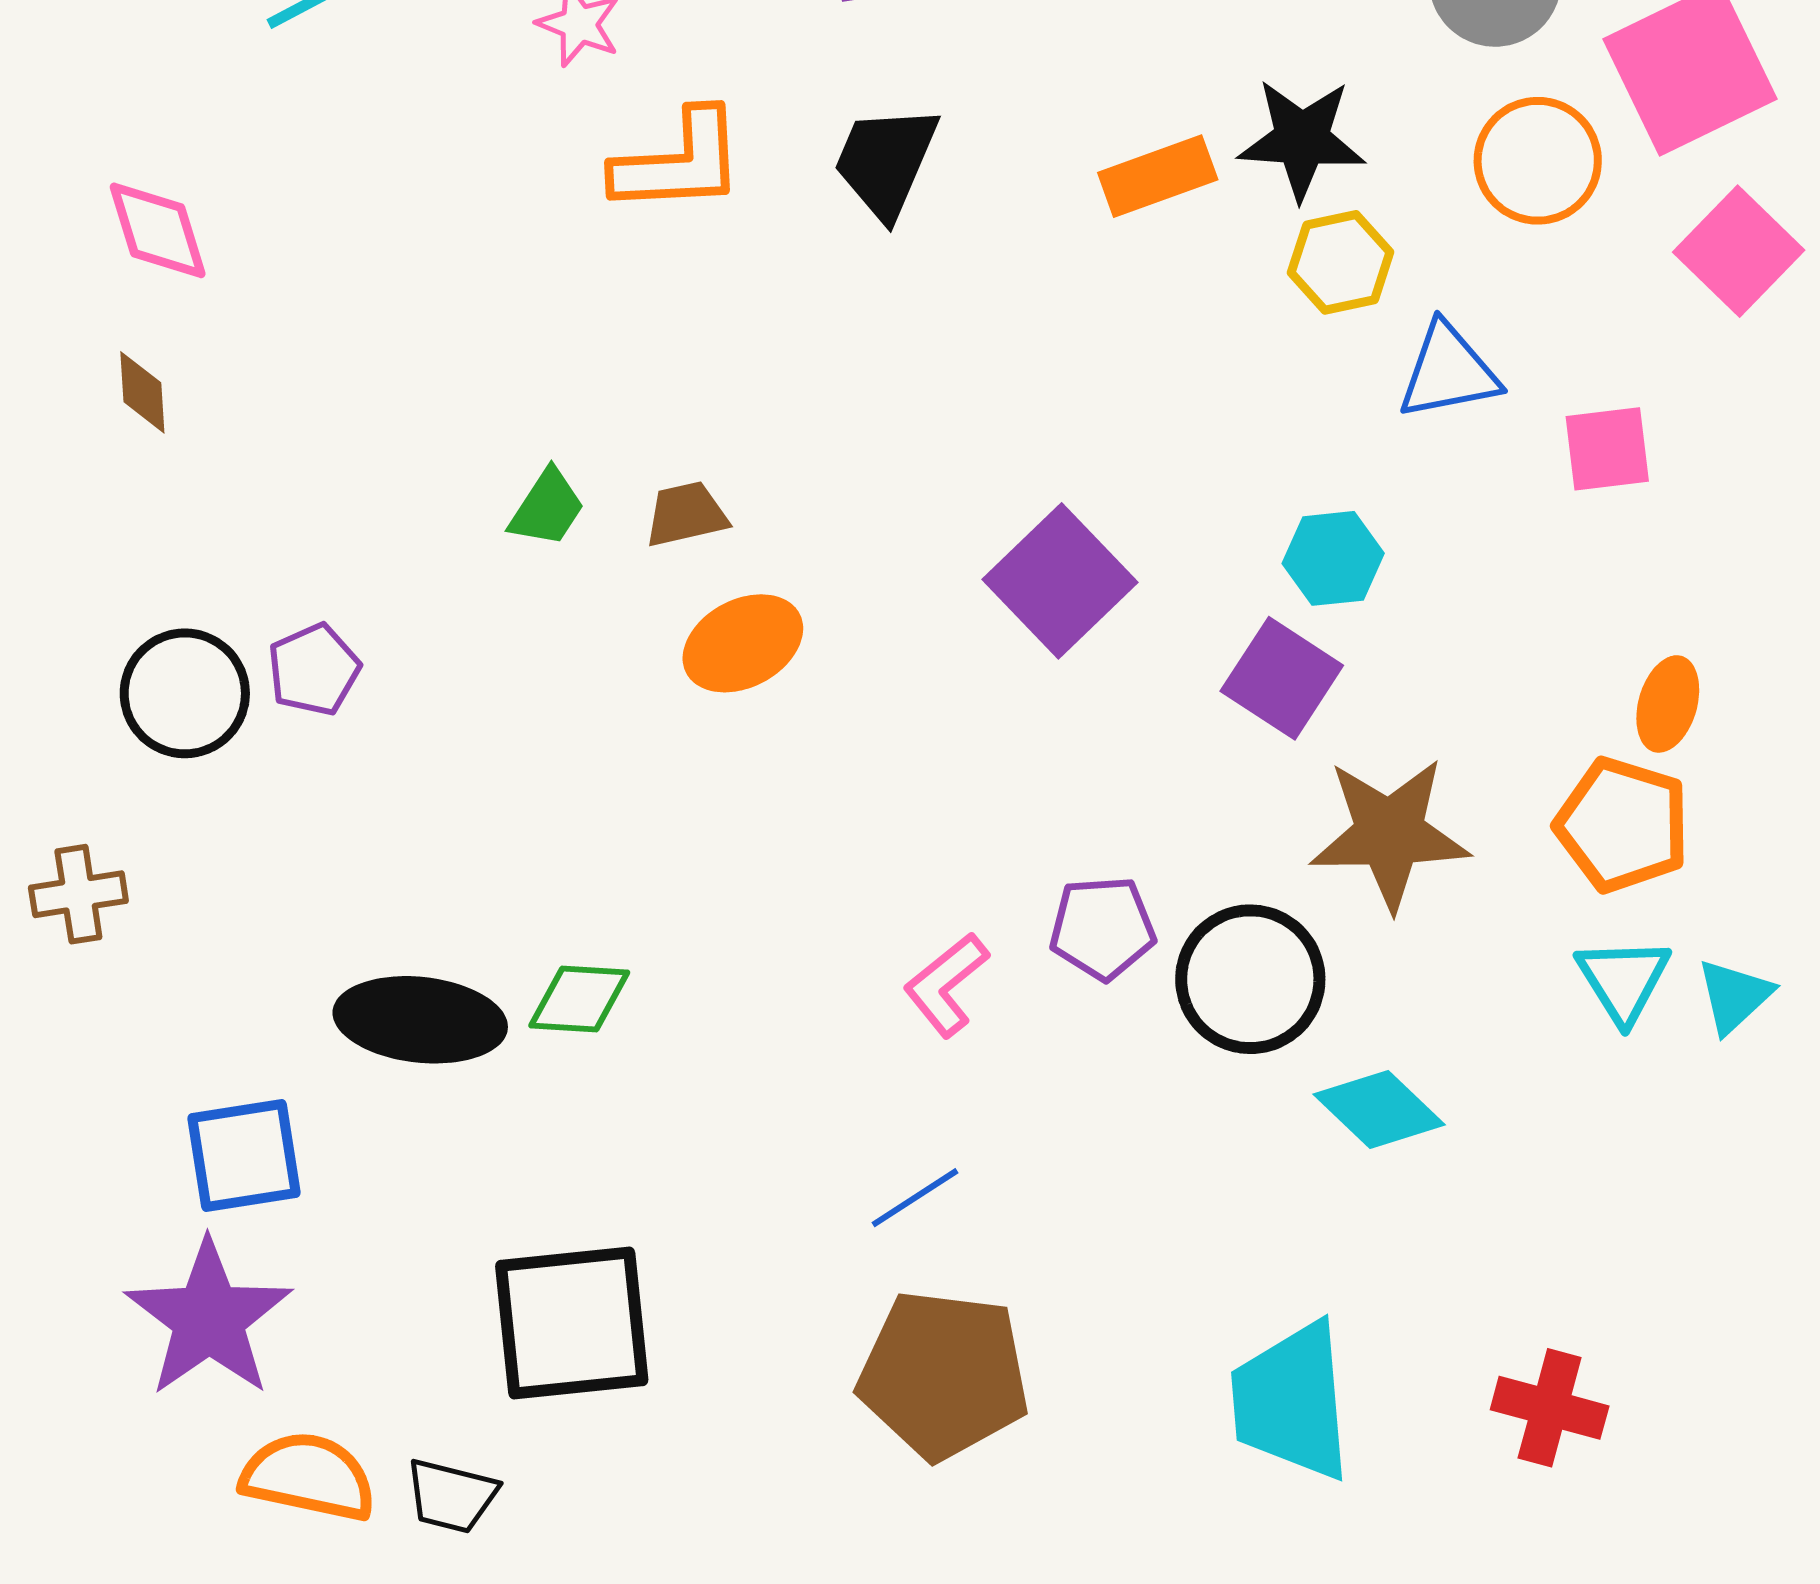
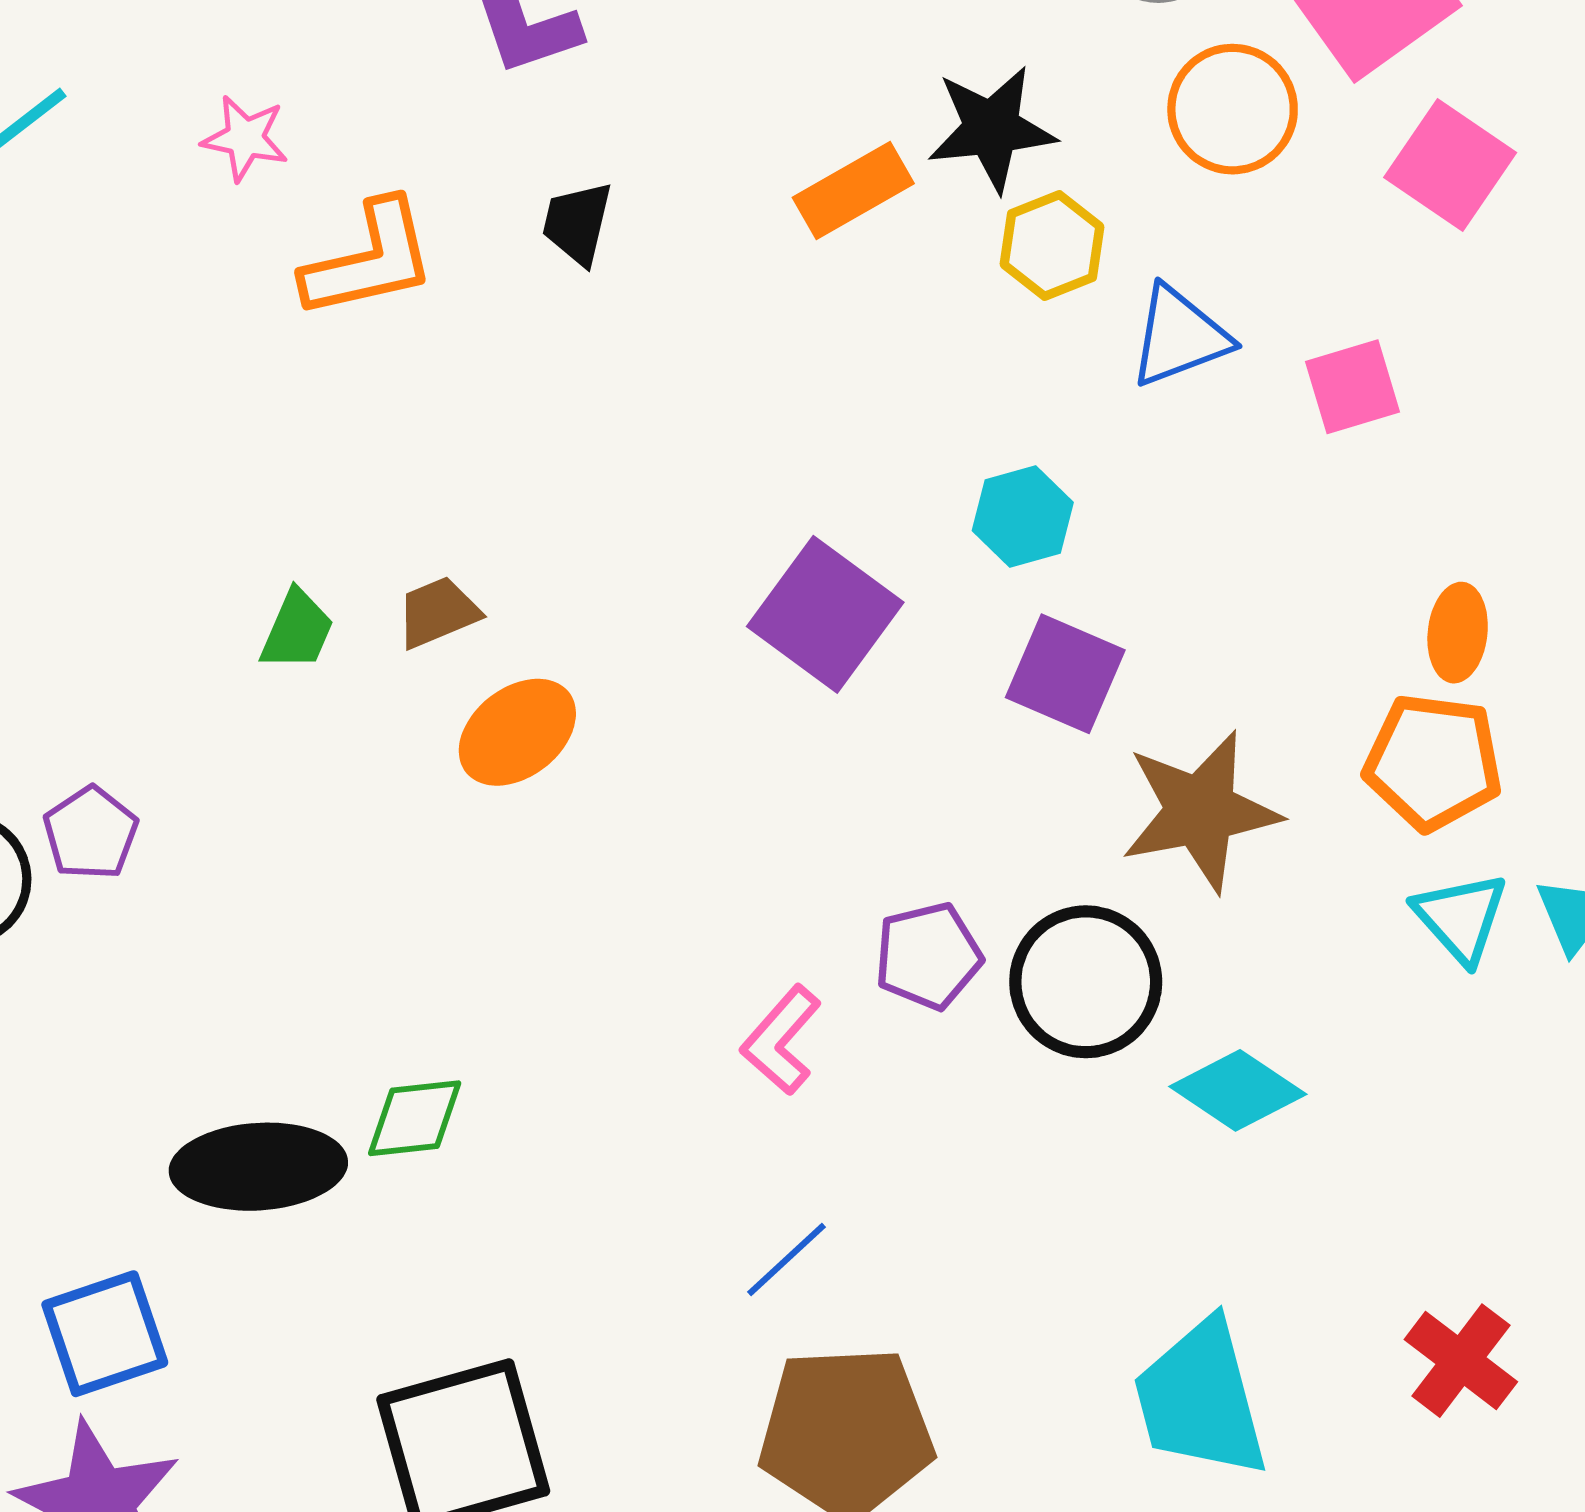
black trapezoid: (886, 162) -> (577, 223), size x0.7
cyan hexagon: (1333, 558) -> (1023, 516), moved
red cross: (1550, 1408) -> (1461, 1361), turned 32

